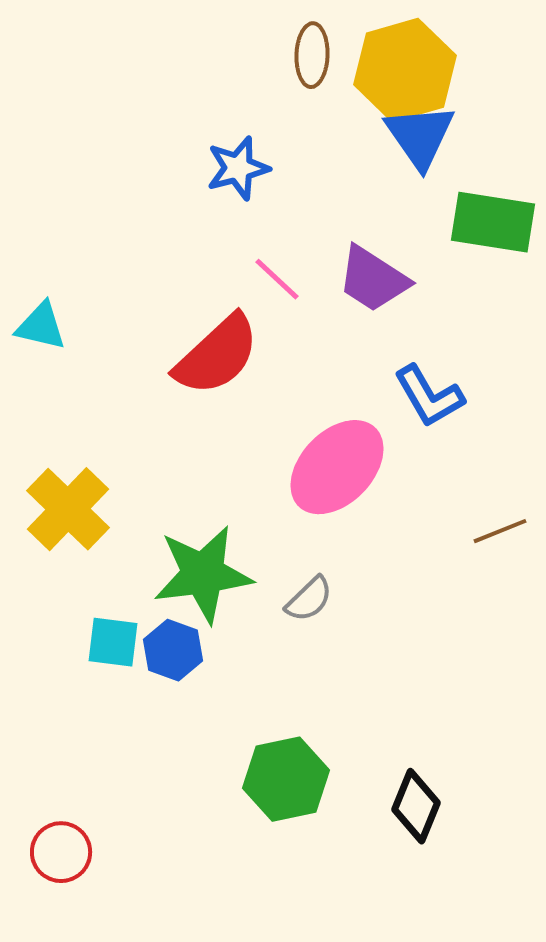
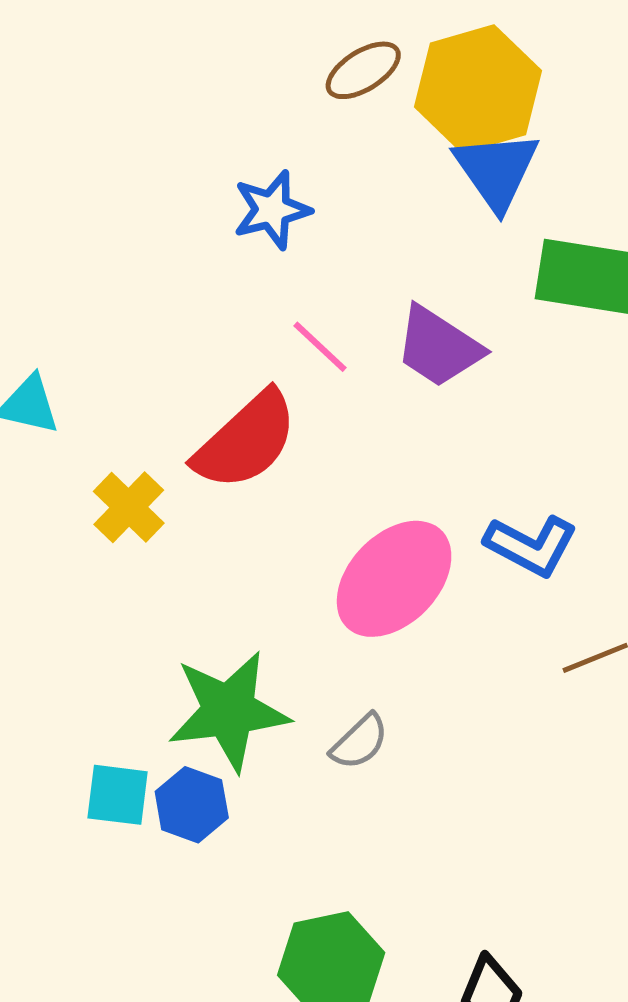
brown ellipse: (312, 55) -> (363, 70), turned 56
blue L-shape: (429, 396) -> (531, 546), moved, turned -32
yellow cross: (68, 509) -> (129, 507), moved, size x0.7

